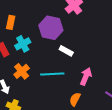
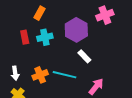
orange cross: (22, 71) -> (40, 75), moved

